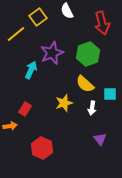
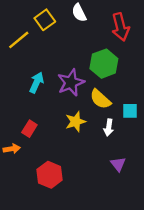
purple star: (52, 53) -> (71, 83), moved

